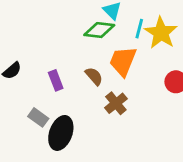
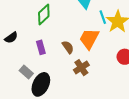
cyan line: (139, 29) -> (103, 17), turned -40
green diamond: (99, 30) -> (44, 14), moved, turned -55

